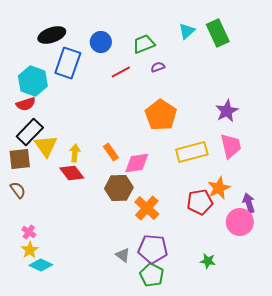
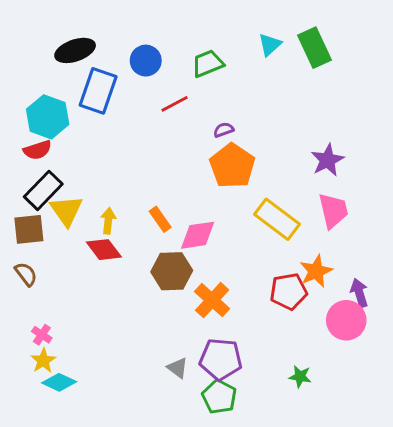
purple semicircle: (158, 67) -> (224, 130), moved
yellow rectangle: (192, 152) -> (277, 219), turned 52

